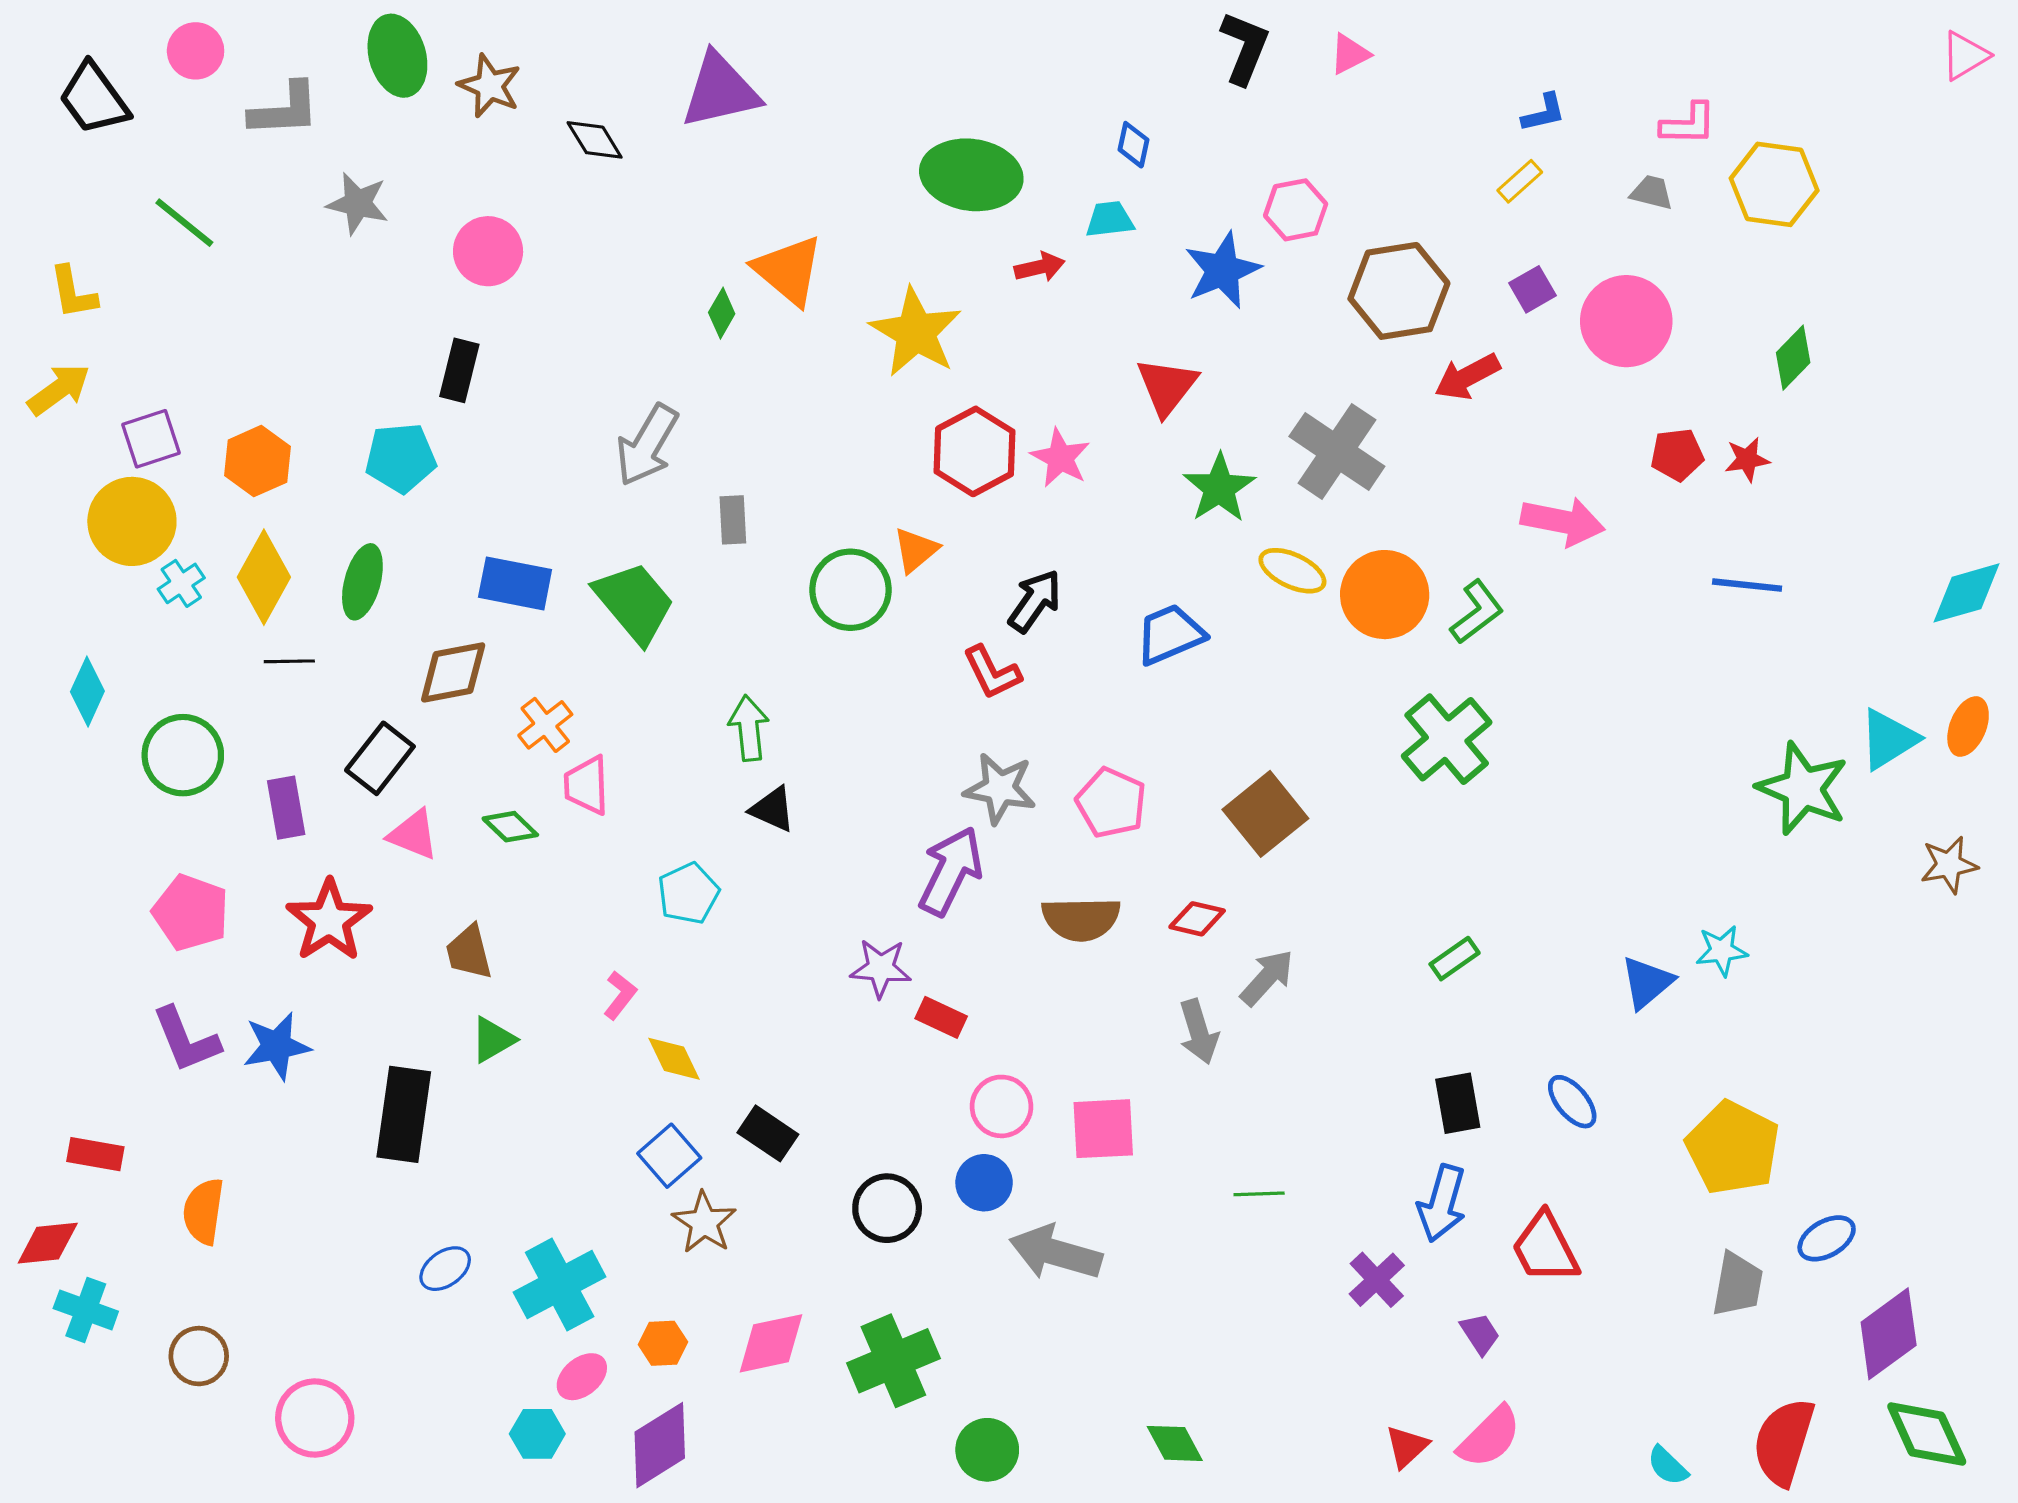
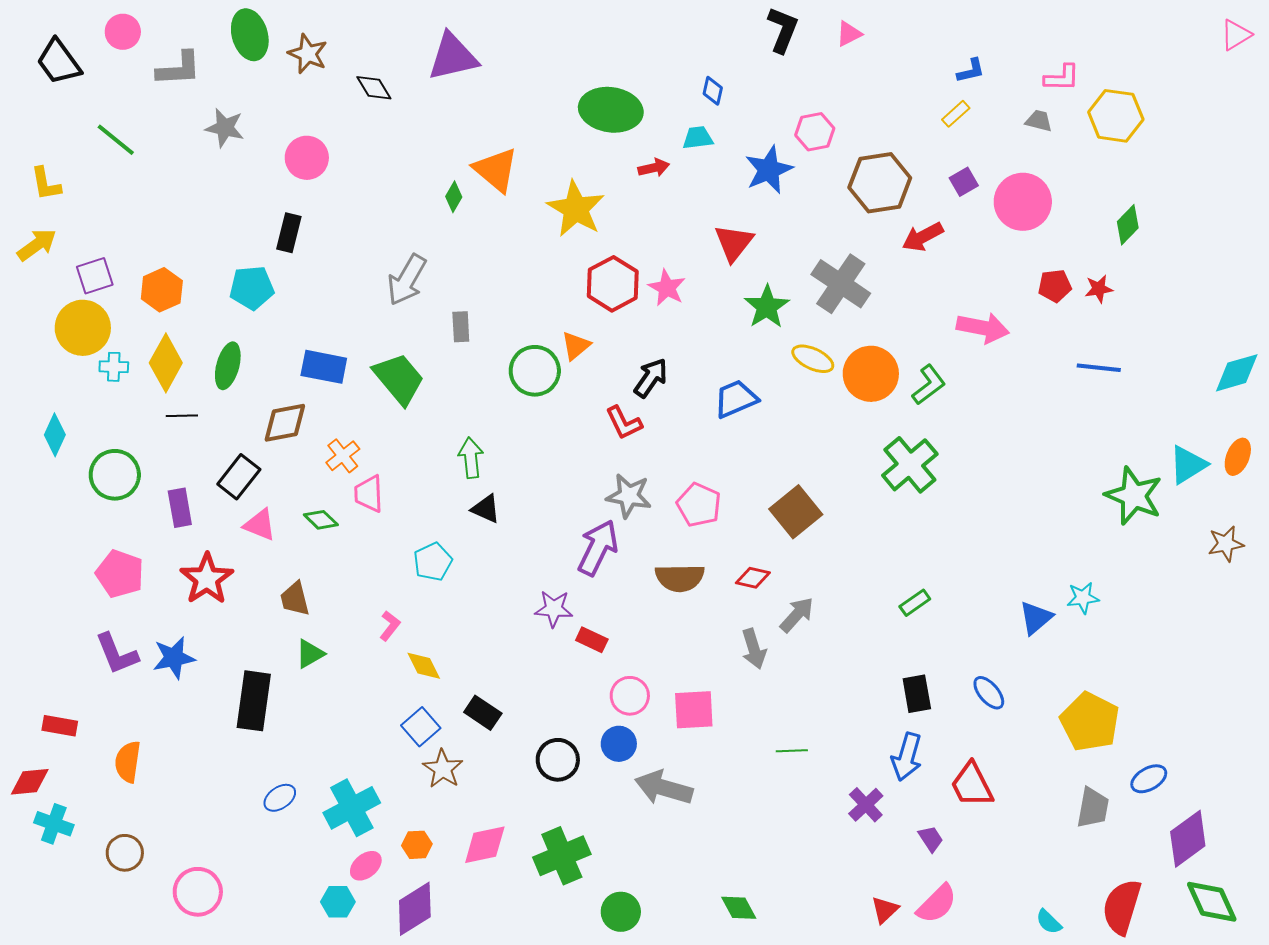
cyan cross: (181, 583) -> (114, 367), turned 36

